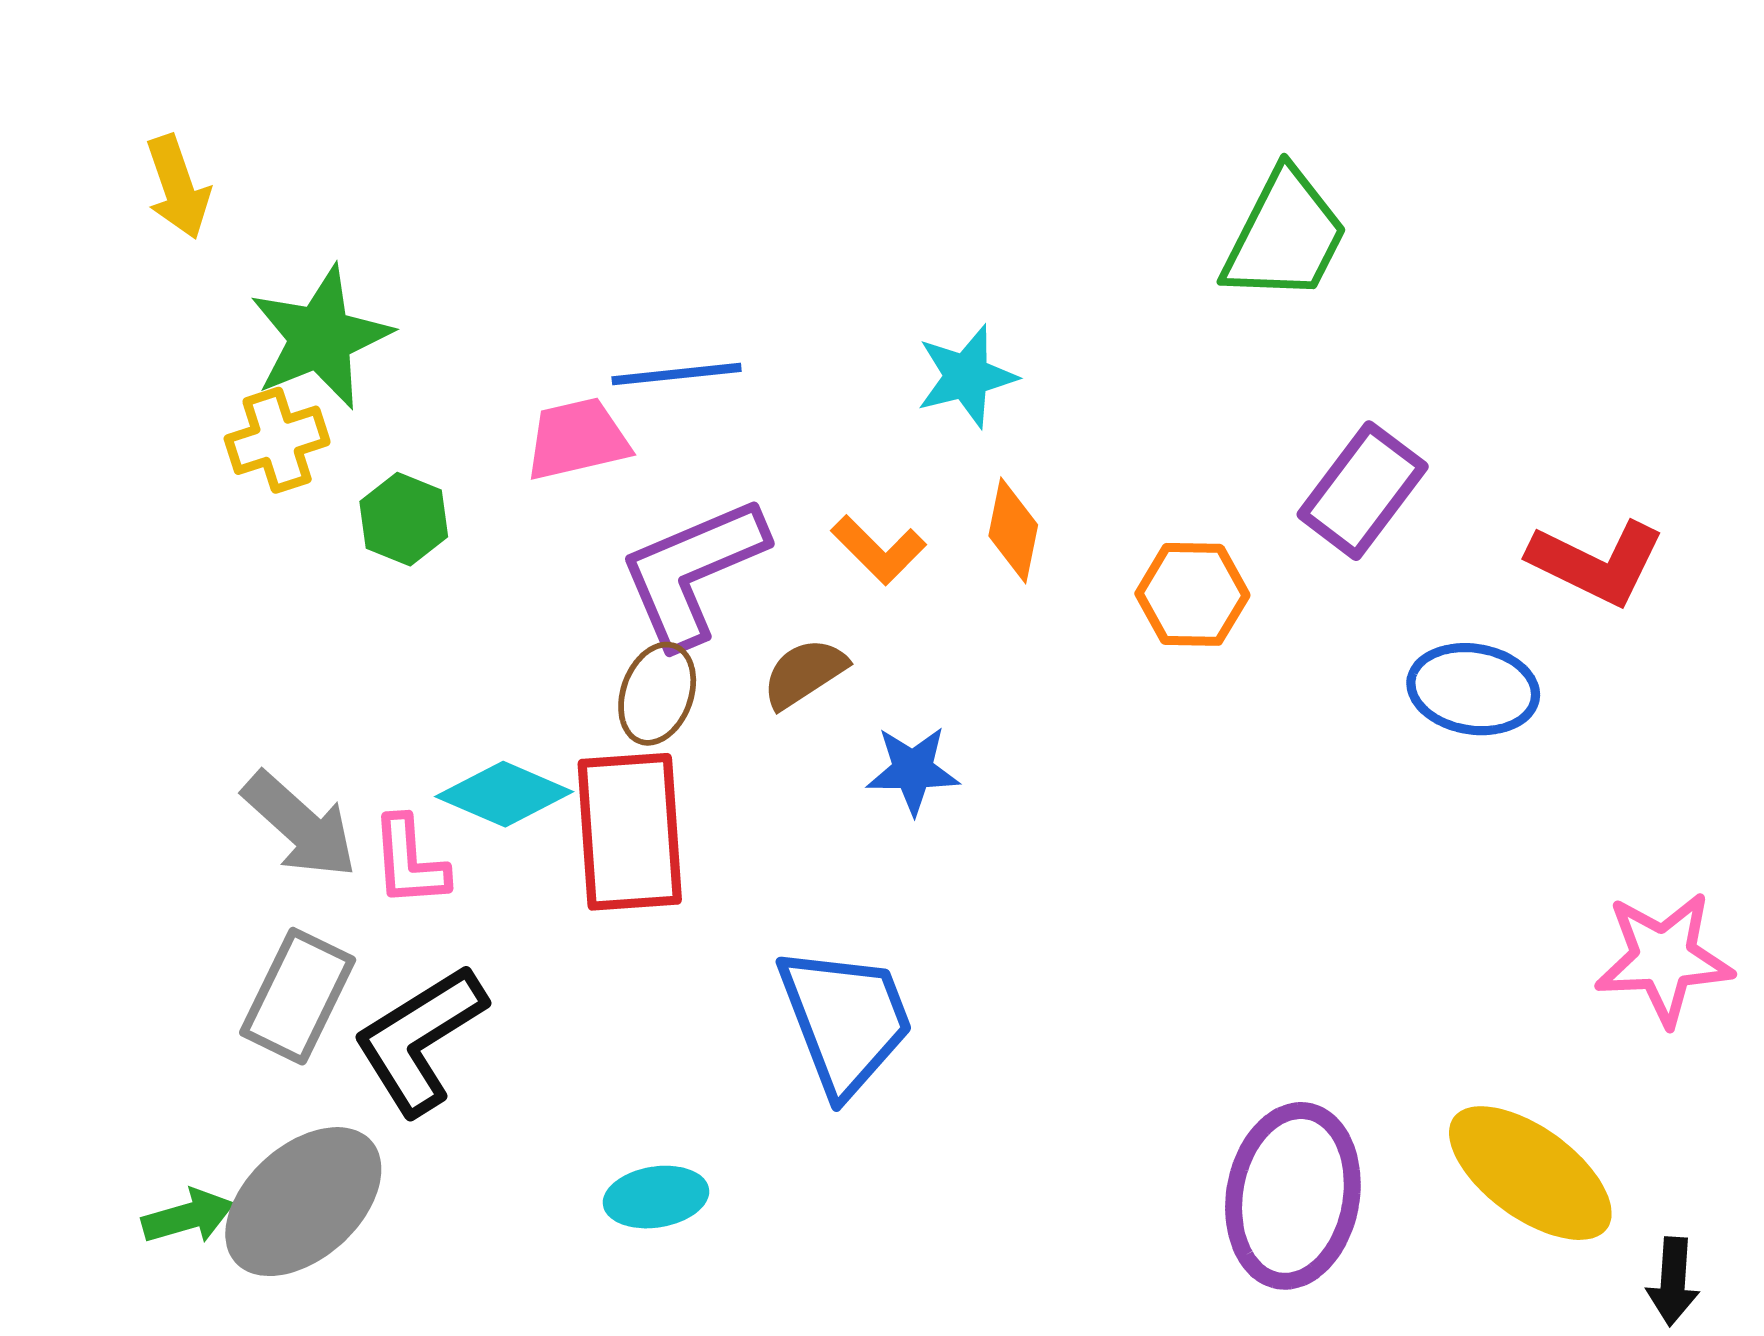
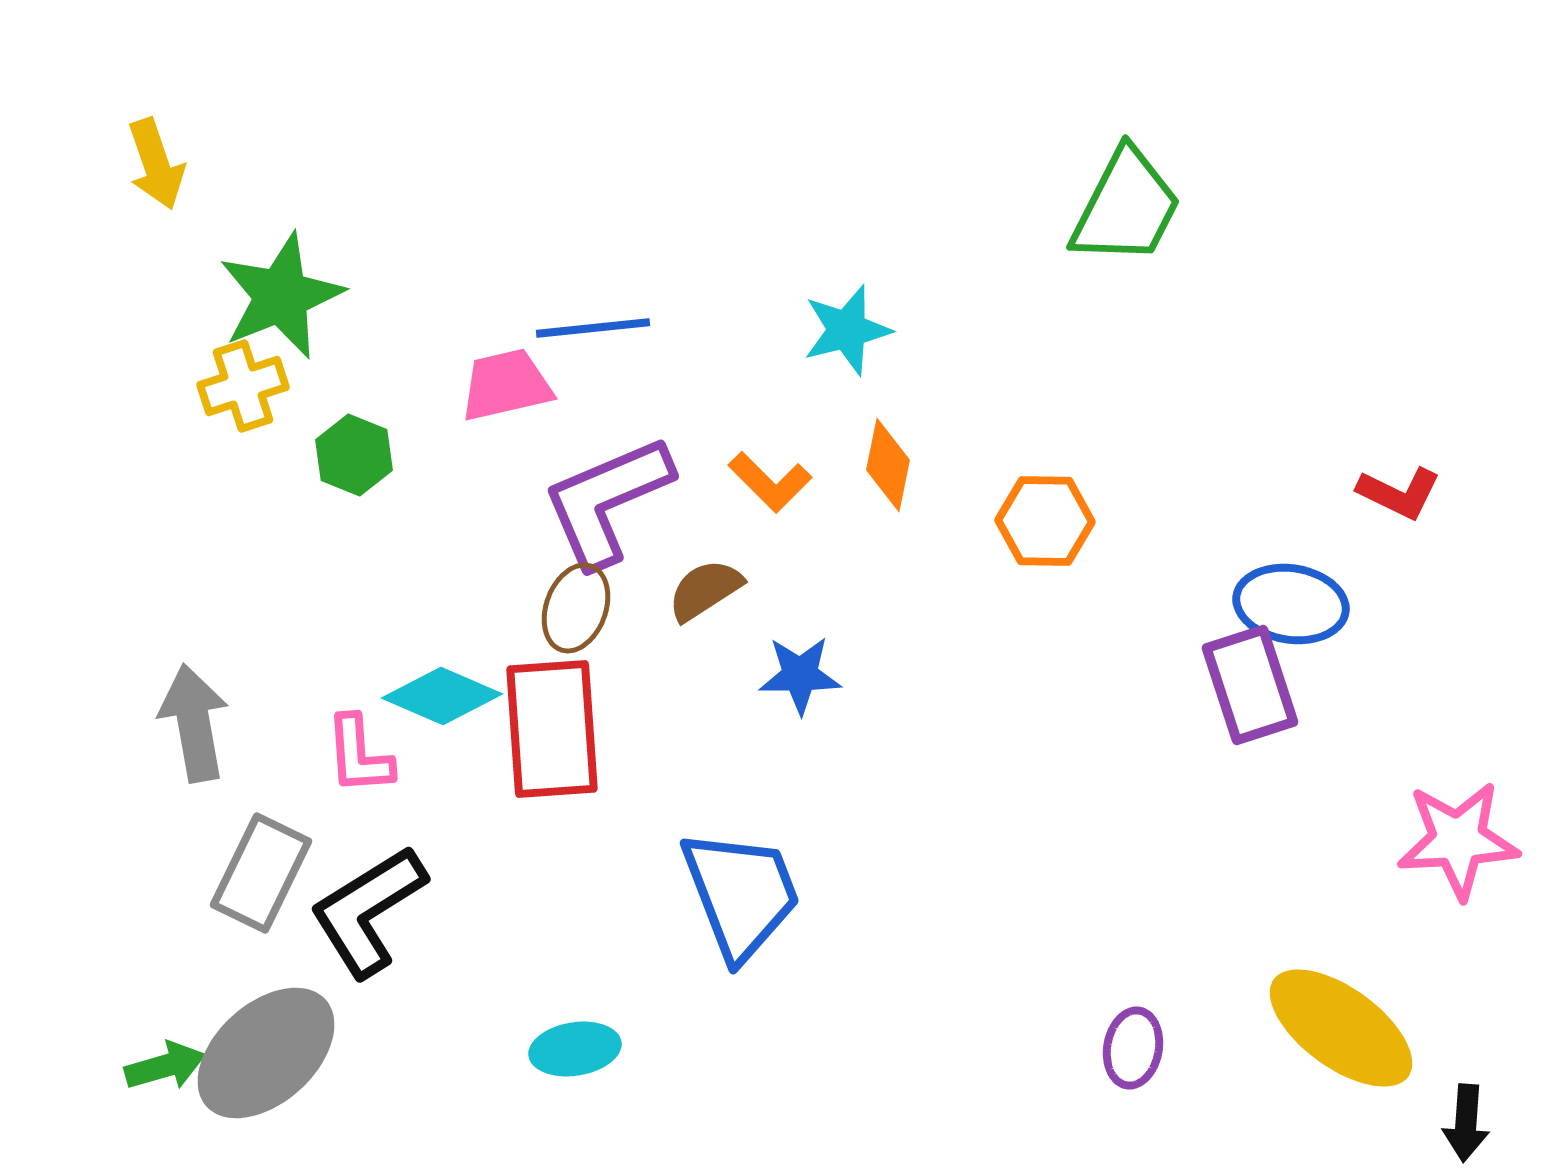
purple rectangle: (1363, 491) -> (1250, 685), moved, turned -55
red L-shape: (1597, 562) -> (1399, 493), size x0.7
gray arrow: (300, 825) -> (194, 723), moved, turned -142
purple ellipse: (1293, 1196) -> (1133, 1048), size x0.5

